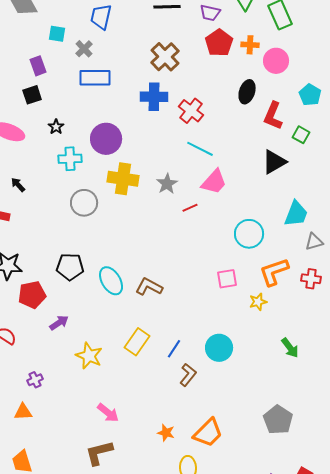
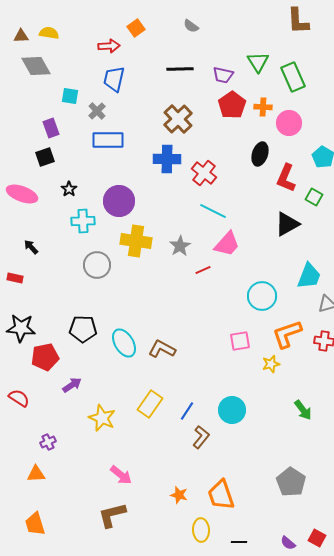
orange trapezoid: (208, 433) -> (221, 495), turned 116

